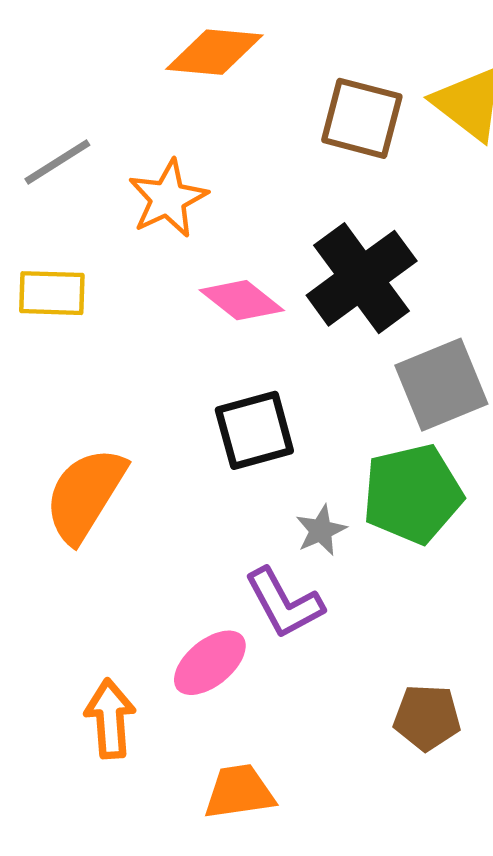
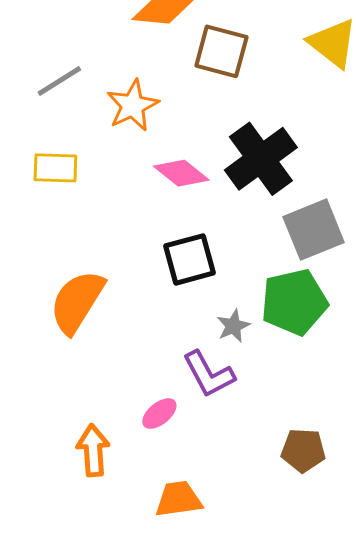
brown square: (362, 118) -> (221, 51), moved
pink ellipse: (210, 663) -> (159, 414), size x0.7

